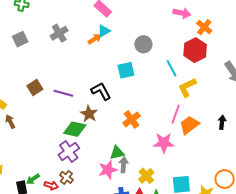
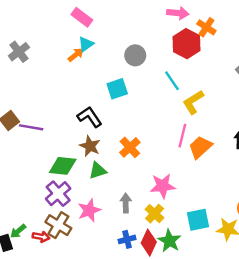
gray cross: (59, 33) -> (19, 52), moved
red hexagon: (195, 50) -> (187, 44), moved
purple line: (63, 93) -> (31, 127), moved
brown star: (89, 114) -> (90, 146), moved
pink star: (164, 143) -> (163, 186), moved
green triangle: (117, 153) -> (98, 171), moved
pink star: (108, 170) -> (89, 210), moved
brown cross: (66, 177) -> (58, 225), size x1.5

